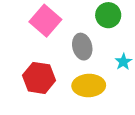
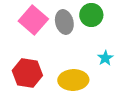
gray ellipse: (82, 47) -> (64, 22), moved

